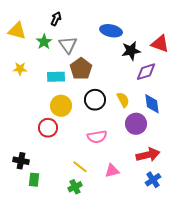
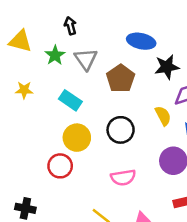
black arrow: (56, 19) -> (70, 26), turned -40
brown pentagon: (81, 69) -> (121, 78), moved
cyan rectangle: (56, 77) -> (70, 100), turned 36
yellow semicircle: (123, 100) -> (163, 116), moved

